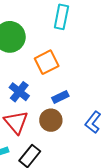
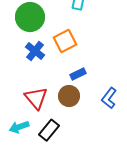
blue cross: (19, 92) -> (35, 51), moved

